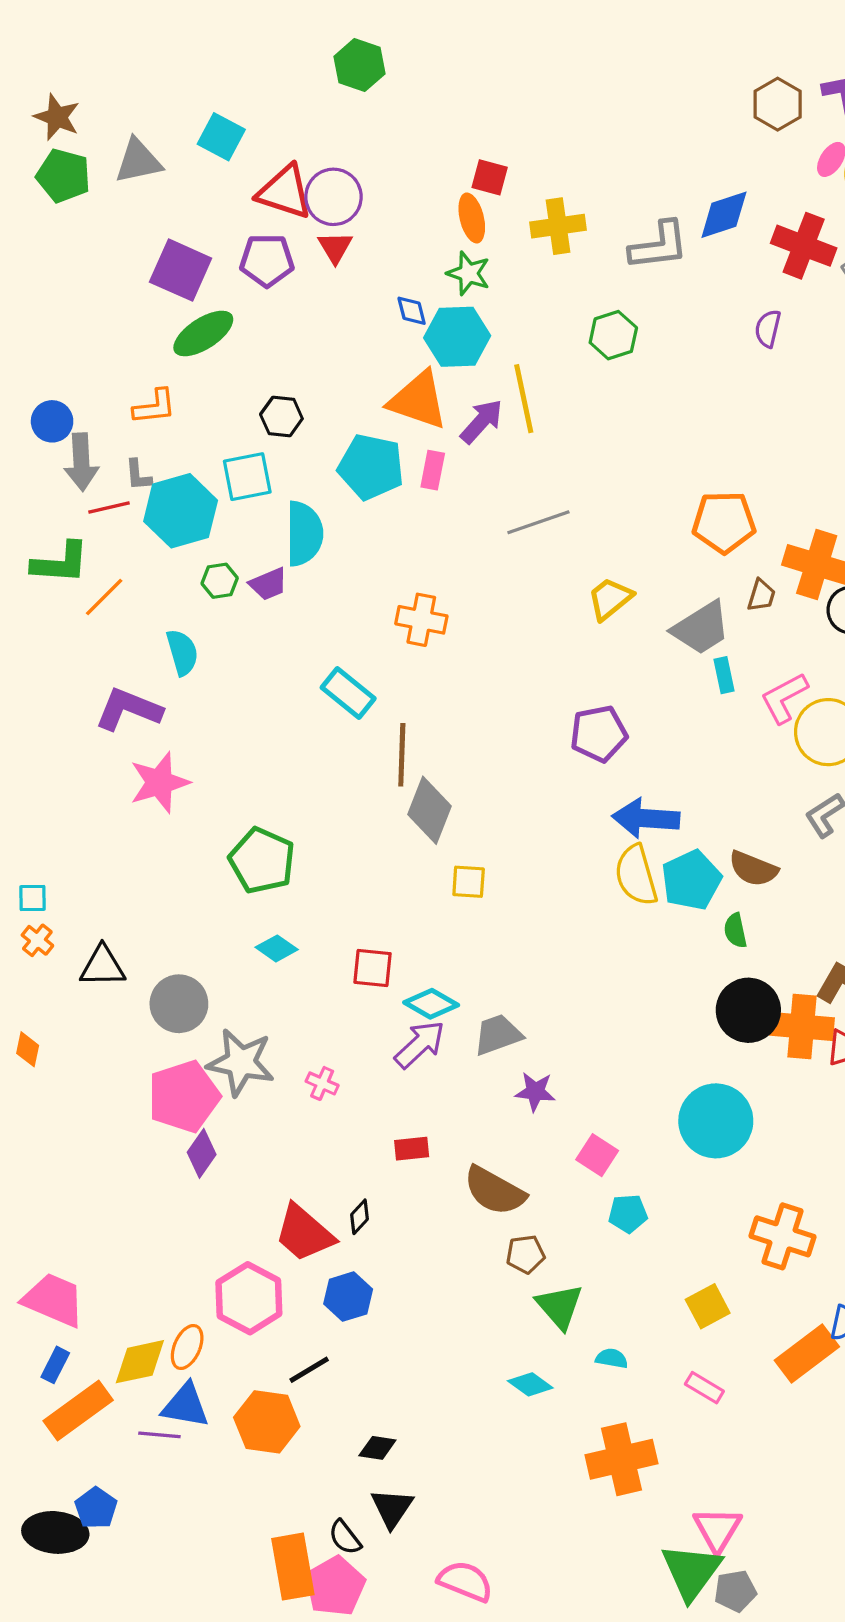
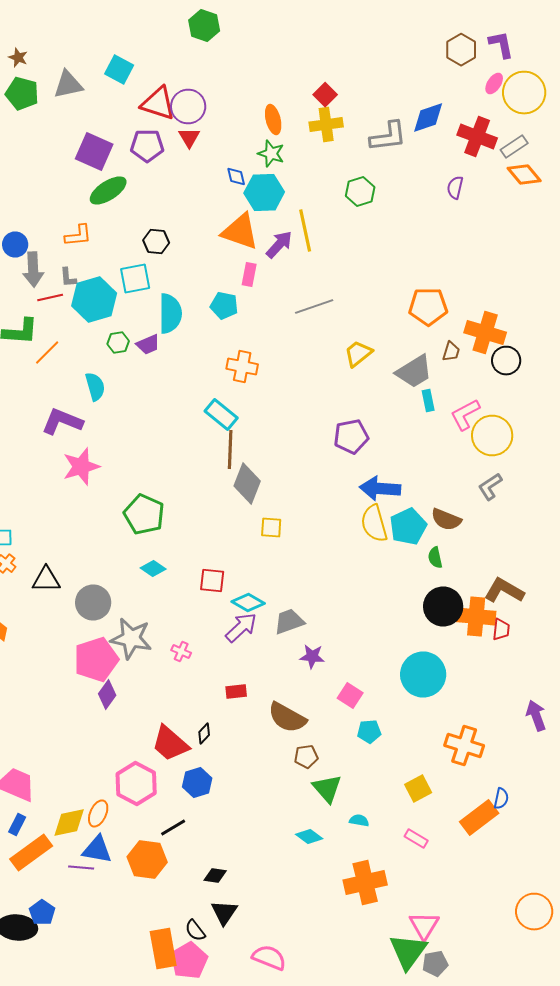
brown star: (57, 117) -> (18, 58), size x0.7
red square: (490, 177) -> (325, 94), moved, turned 30
cyan pentagon: (371, 467) -> (224, 306), moved, size x0.7
cyan rectangle: (348, 693) -> (221, 414), moved

